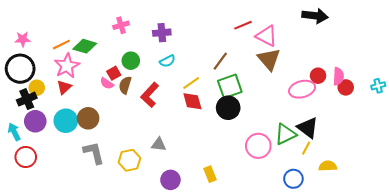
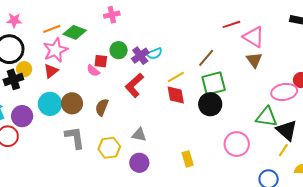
purple cross: (162, 33) -> (140, 56), moved, turned -36
brown triangle: (269, 59) -> (254, 60), size x0.7
red square: (114, 73) -> (101, 61), turned 32
brown semicircle: (125, 85) -> (102, 107), moved
purple circle: (35, 121) -> (22, 116), moved
green triangle: (286, 134) -> (267, 117), moved, turned 30
yellow rectangle: (210, 174) -> (188, 159), moved
purple circle: (170, 180) -> (139, 163), moved

